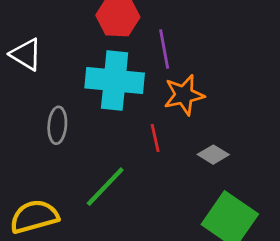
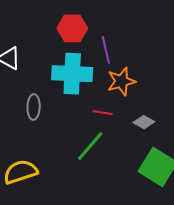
red line: (155, 138) -> (103, 113), turned -66
green line: (105, 187) -> (90, 146), moved

